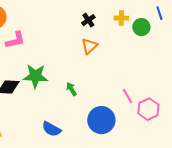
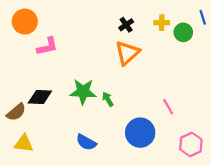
orange triangle: (89, 46) -> (127, 53), size x1.4
green star: (35, 76) -> (83, 92), moved
pink hexagon: (148, 109) -> (191, 144), moved

